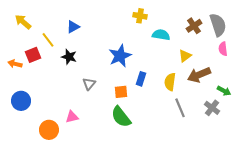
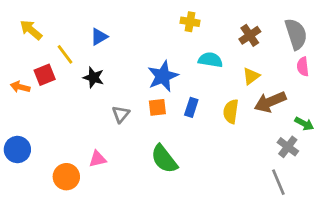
brown cross: (194, 26) -> (250, 35), moved
cyan semicircle: (161, 35) -> (210, 60), moved
orange square: (121, 92) -> (157, 107), moved
blue circle: (21, 101) -> (17, 150), moved
gray line: (180, 108) -> (278, 182), moved

